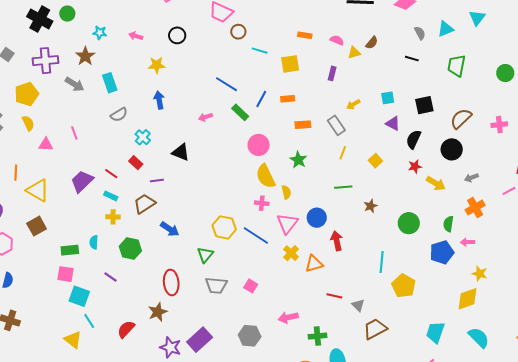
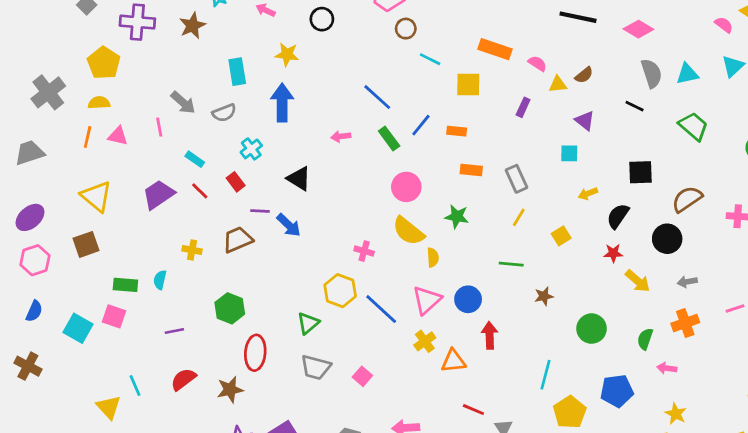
gray semicircle: (420, 33) -> (652, 73), size x1.5
orange rectangle: (305, 35) -> (495, 49), size x1.6
green trapezoid: (456, 66) -> (693, 126), turned 110
cyan rectangle: (110, 83) -> (237, 72), moved
gray arrow: (75, 84) -> (183, 103), moved
yellow pentagon: (27, 94) -> (104, 63), turned -30
cyan square: (388, 98) -> (569, 153), moved
blue arrow: (159, 100) -> (282, 103), size x1.5
yellow arrow: (353, 104) -> (588, 194), moved
yellow semicircle: (28, 123) -> (99, 103), turned -77
purple triangle: (393, 123) -> (585, 121), moved
green star: (298, 160) -> (457, 217), turned -30
orange line: (16, 173) -> (88, 137), moved
yellow semicircle: (266, 176) -> (408, 231), turned -35
cyan rectangle: (111, 196) -> (195, 159), moved
pink cross: (262, 203) -> (364, 251), moved
blue arrow: (170, 229) -> (289, 225), moved
green hexagon: (130, 249) -> (230, 308), moved
blue pentagon: (442, 252) -> (617, 391), moved
purple line: (111, 277) -> (174, 331), turned -56
cyan square: (79, 296) -> (78, 328), moved
red semicircle: (126, 329) -> (183, 379), moved

